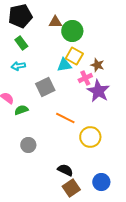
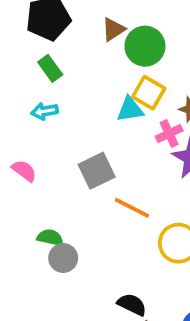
brown triangle: (55, 22) -> (113, 29), turned -32
gray square: (45, 87) -> (97, 171), moved
green semicircle: (21, 110) -> (50, 238), moved, turned 32

